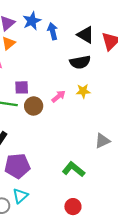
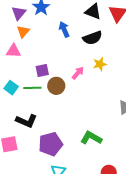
blue arrow: (53, 31) -> (64, 29), moved
green L-shape: (73, 169) -> (91, 138), moved

